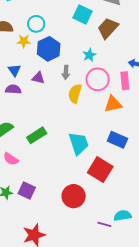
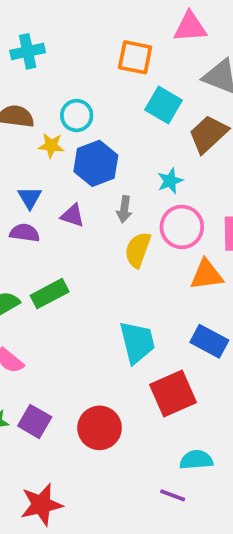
green rectangle: (37, 135) -> (50, 294), moved
red square: (100, 170) -> (173, 394), turned 30
red circle: (74, 196) -> (100, 428), moved
cyan semicircle: (123, 216) -> (196, 460), moved

